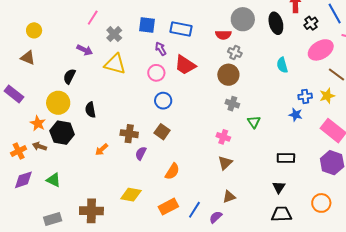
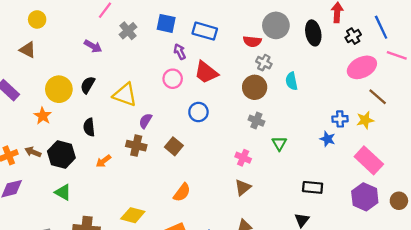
yellow triangle: (115, 64) -> (125, 95), moved
cyan semicircle: (282, 65) -> (291, 81), moved
black semicircle: (69, 76) -> (88, 85), moved
blue circle: (163, 101) -> (198, 112), moved
yellow circle: (58, 103) -> (59, 89), moved
black semicircle: (90, 110) -> (89, 127), moved
orange star: (38, 123) -> (43, 116), moved
black hexagon: (62, 133) -> (61, 155), moved
purple semicircle: (141, 153) -> (145, 121), moved
green triangle: (53, 180) -> (63, 192), moved

